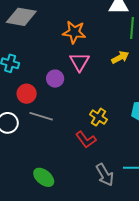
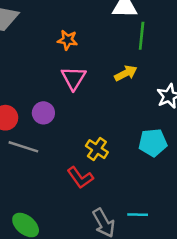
orange star: (74, 32) -> (67, 40), size x0.7
purple circle: (55, 79) -> (43, 113), moved

